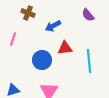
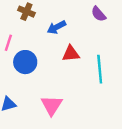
blue circle: (42, 60) -> (25, 62), moved

